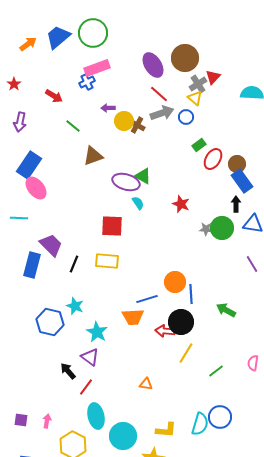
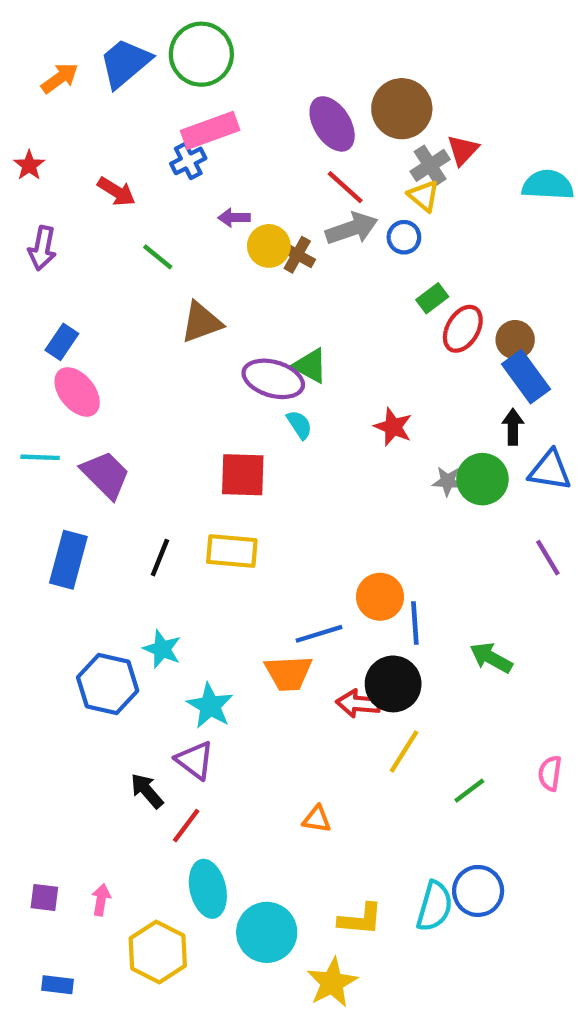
blue rectangle: (29, 165) -> (62, 342), size x0.6
purple trapezoid: (51, 245) -> (105, 475), moved

